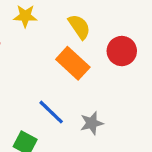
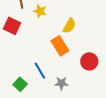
yellow semicircle: (79, 27) -> (69, 26), turned 49
red circle: (122, 51) -> (89, 61), moved

